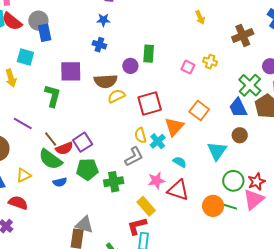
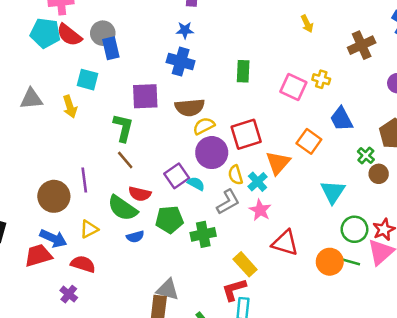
blue cross: (99, 45) -> (181, 62), size x1.5
purple circle: (130, 66) -> (212, 153), moved, size x1.6
pink square: (188, 67) -> (293, 87), size x1.5
green cross: (250, 85) -> (366, 155), moved, size x0.6
blue trapezoid: (238, 108) -> (341, 119), moved
purple line: (23, 123) -> (84, 180), moved, turned 54
brown circle: (240, 135) -> (379, 174), moved
brown line: (51, 139) -> (125, 160), moved
purple square: (83, 142) -> (177, 176), moved
red semicircle: (64, 148) -> (140, 194), turned 36
cyan semicircle: (180, 162) -> (196, 184), moved
pink star: (156, 181) -> (260, 210), moved, turned -30

